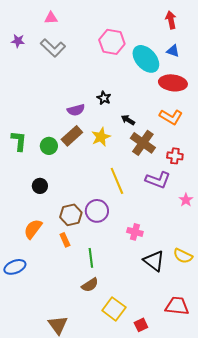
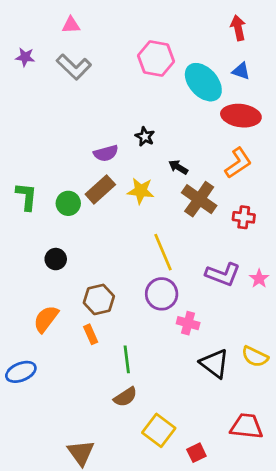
orange L-shape: (171, 117) -> (238, 163), turned -65
yellow star: (101, 137) -> (141, 191), turned 30
purple L-shape: (158, 180) -> (223, 274), moved
purple circle: (97, 211) -> (162, 294), moved

